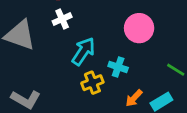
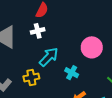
yellow cross: (92, 83) -> (31, 77), moved

